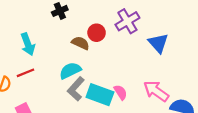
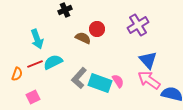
purple cross: (127, 21) -> (138, 25), moved
blue triangle: (158, 43) -> (148, 60), moved
cyan semicircle: (70, 71) -> (53, 62), moved

